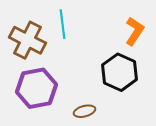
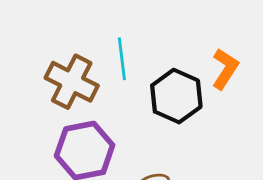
black hexagon: (120, 72) -> (176, 96), moved

